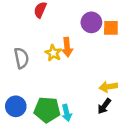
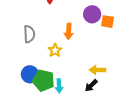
yellow star: (53, 53) -> (55, 50), moved
blue circle: (16, 106) -> (30, 74), moved

